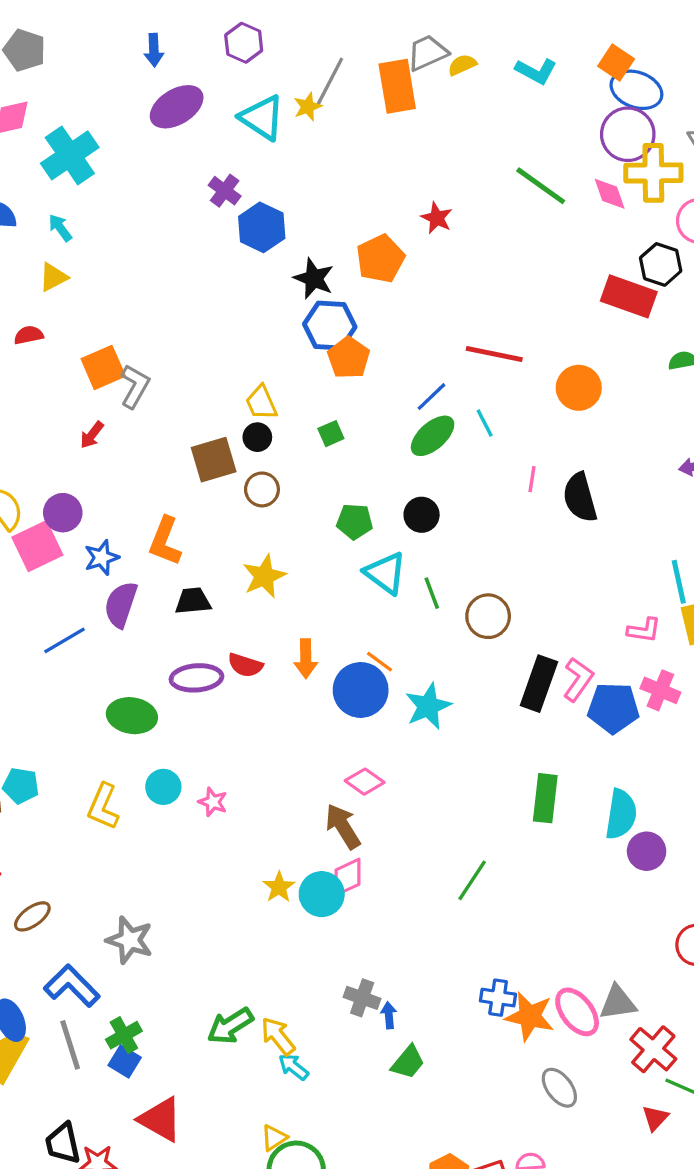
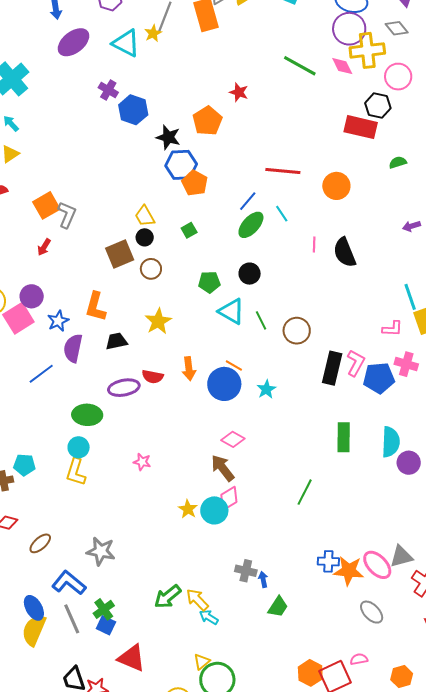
cyan star: (428, 706) -> (266, 389), size x0.7
cyan circle: (163, 787) -> (79, 447), moved

